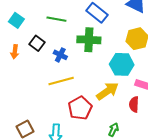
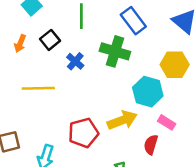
green line: (56, 19) -> (81, 16), turned 66
yellow line: (61, 81) -> (38, 88), moved

